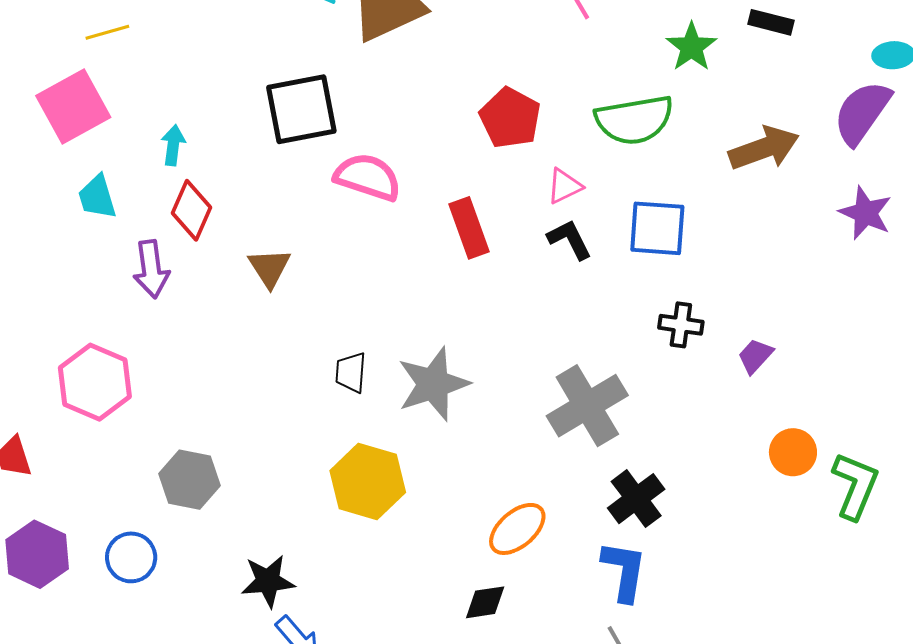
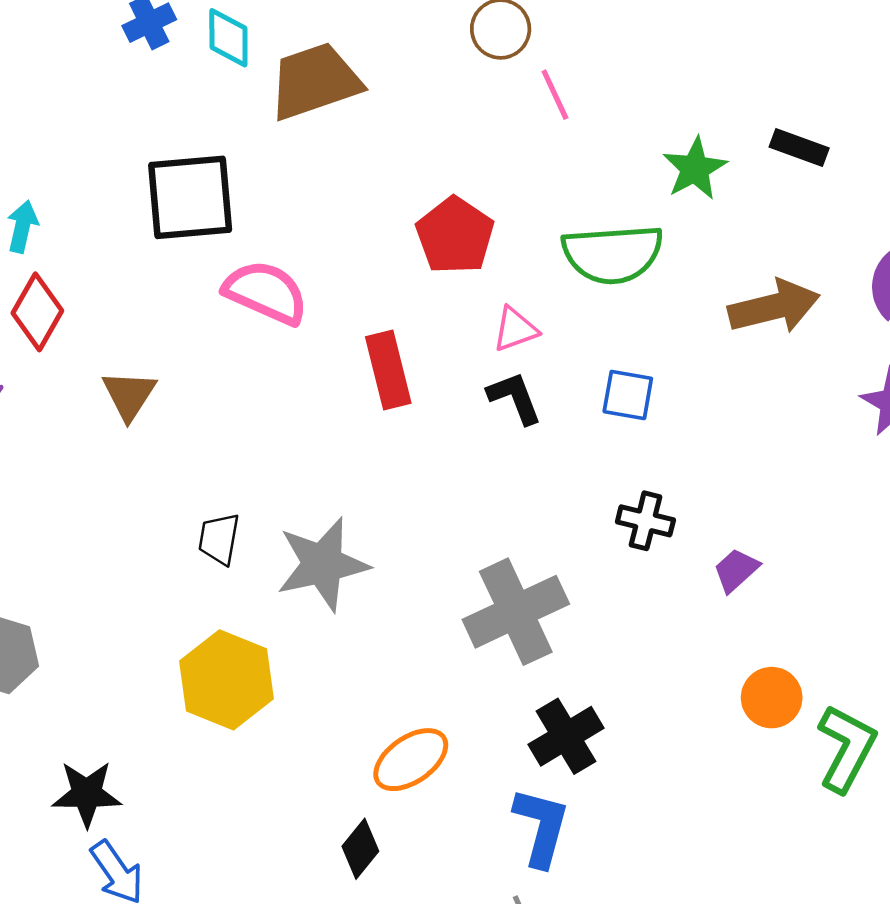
blue square: (657, 228) -> (628, 395), size x0.7
black diamond: (485, 602) -> (360, 849), turned -48

